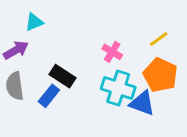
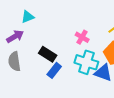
blue rectangle: (49, 96) -> (54, 70), moved

